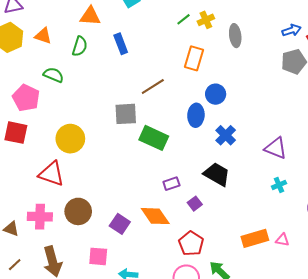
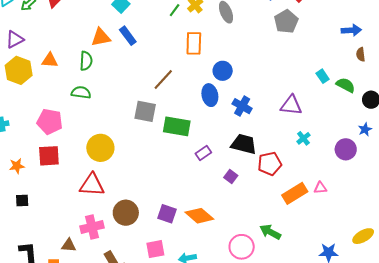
orange triangle: (90, 16) -> (101, 37), moved
blue rectangle: (121, 44) -> (128, 36), moved
green semicircle: (53, 75) -> (81, 92), moved
gray square: (126, 114) -> (145, 111), turned 30
purple rectangle: (171, 184) -> (203, 153), moved
orange diamond: (155, 216) -> (199, 216), moved
red pentagon: (191, 244) -> (270, 164), moved, turned -30

